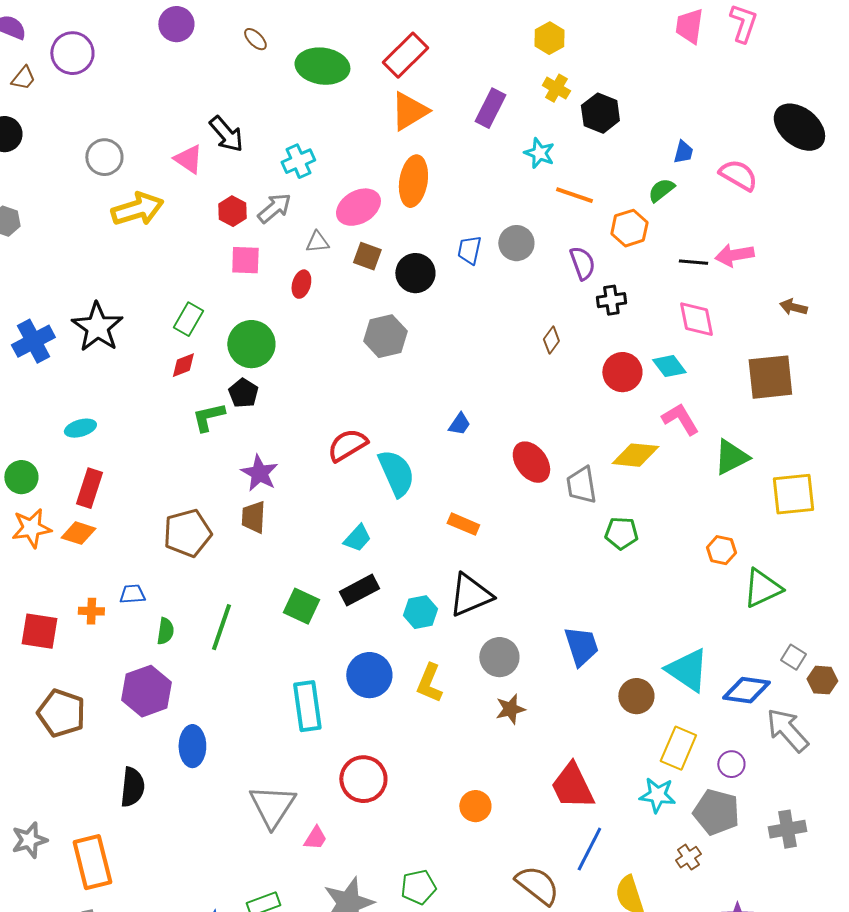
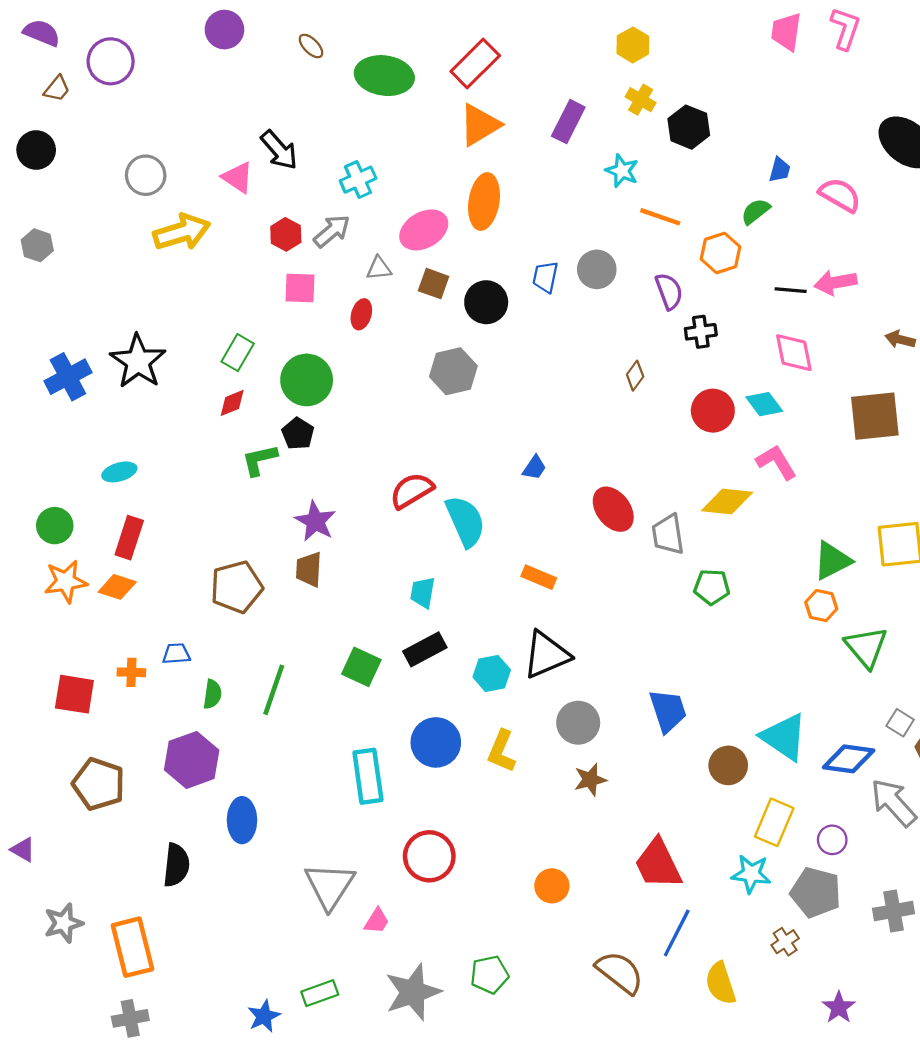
green triangle: (731, 457) -> (832, 561), moved
cyan trapezoid: (357, 538) -> (423, 592), turned 148
green triangle: (762, 588) -> (866, 647), turned -45

